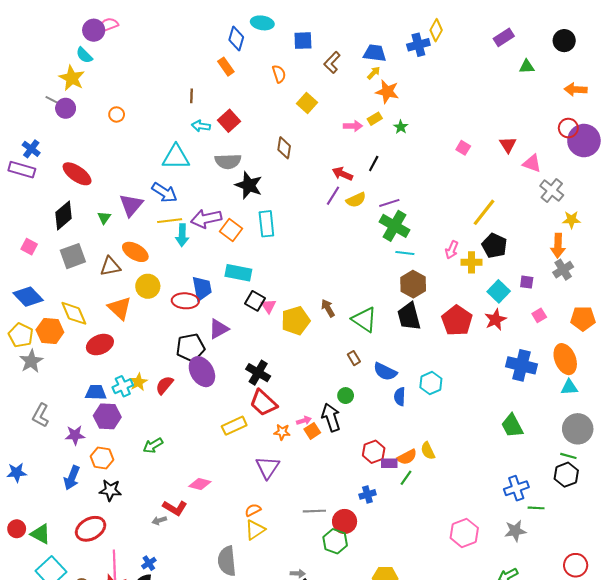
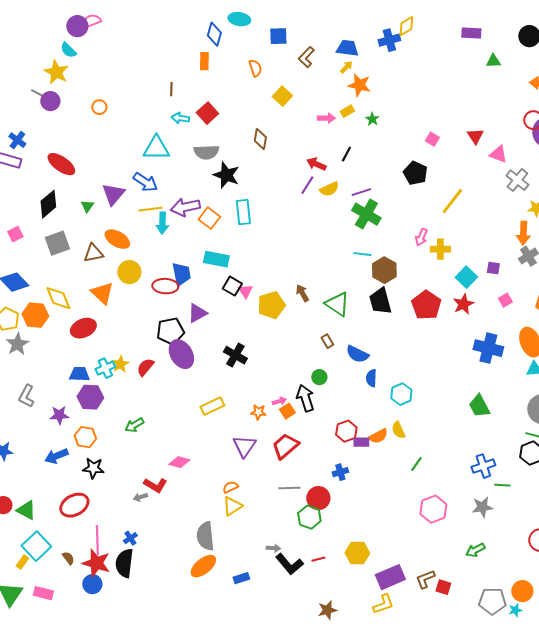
yellow diamond: (436, 30) -> (406, 26), turned 30
purple rectangle: (504, 37) -> (471, 33), turned 36
orange rectangle: (226, 67) -> (204, 61), turned 36
black pentagon: (494, 246) -> (415, 173), moved
pink square: (29, 247) -> (15, 234), turned 35
cyan line: (405, 253) -> (362, 254), moved
cyan hexagon: (431, 383) -> (401, 394), moved
red trapezoid: (263, 403) -> (285, 446), moved, turned 96
blue arrow: (72, 478) -> (56, 456), turned 45
green line: (406, 478) -> (416, 464), moved

